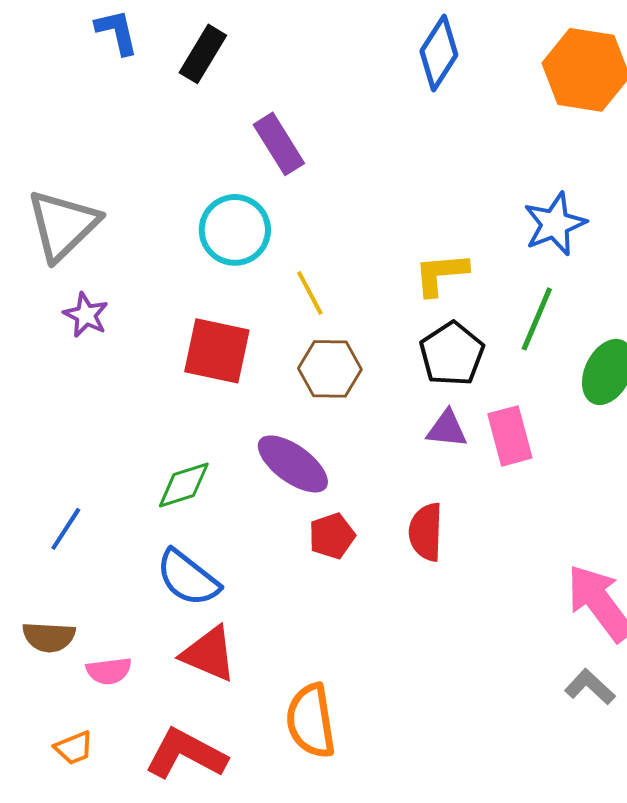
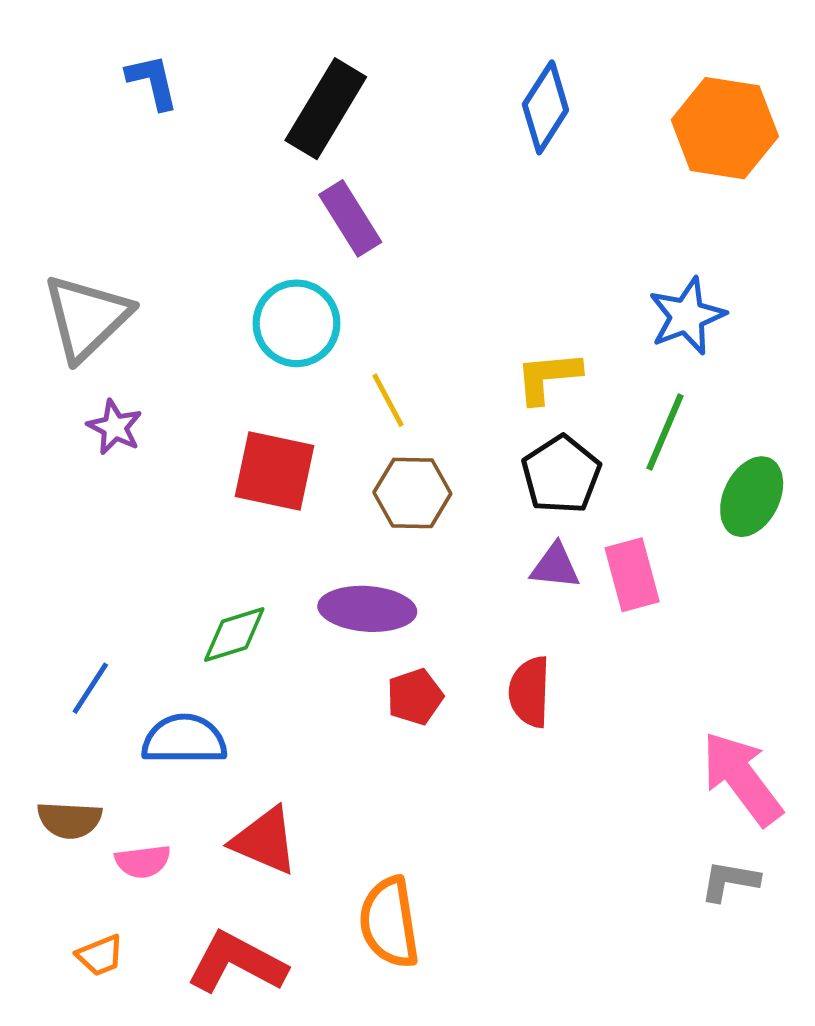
black rectangle: (203, 54) -> (326, 109), moved, size x1.4
purple ellipse: (293, 464) -> (367, 609), turned -32
blue semicircle: (188, 578) -> (184, 739), moved, turned 142
gray L-shape: (590, 687) -> (730, 881), turned -33

